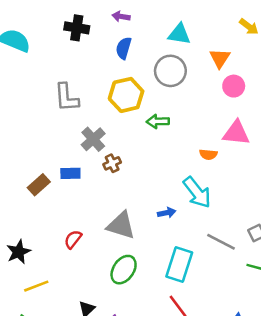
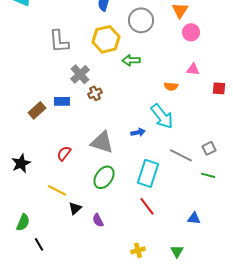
pink triangle: (236, 133) -> (193, 69), size x0.6
yellow line: (36, 286) -> (57, 190), moved, turned 48

